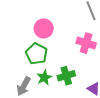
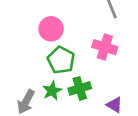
green pentagon: (36, 54) -> (61, 60), moved

